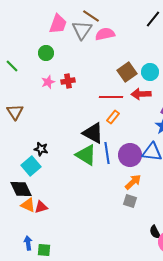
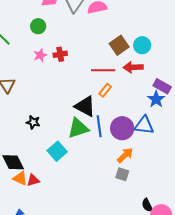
green triangle: (86, 155) -> (78, 128), turned -50
cyan square: (31, 166) -> (57, 151), moved

